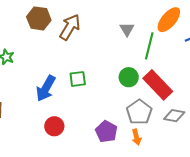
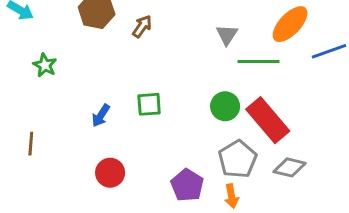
brown arrow: (70, 27) -> (142, 26), size x0.6
green line: (149, 46) -> (258, 61), turned 72
blue arrow: (46, 88) -> (101, 116), size x0.6

